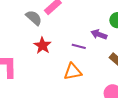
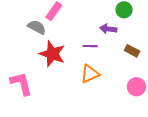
red star: (42, 46) -> (52, 54), size x1.4

